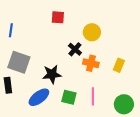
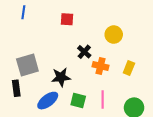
blue line: (11, 30) -> (23, 12), moved
yellow circle: (92, 32) -> (114, 35), moved
gray square: (19, 62) -> (27, 65), turned -35

